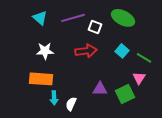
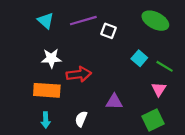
green ellipse: (123, 18) -> (155, 21), moved
red arrow: (86, 51) -> (79, 74), moved
green square: (125, 94) -> (153, 120), moved
cyan arrow: (54, 98) -> (46, 120), moved

